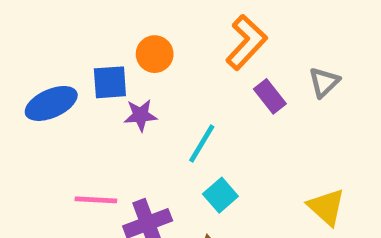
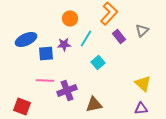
blue square: (110, 82) -> (46, 53), moved
cyan line: (202, 143) -> (86, 38), moved
cyan square: (220, 195) -> (98, 62), moved

